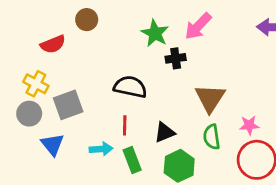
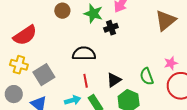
brown circle: (87, 20) -> (62, 11), moved
red semicircle: (53, 44) -> (25, 35), size x1.4
brown triangle: (210, 98) -> (166, 20), moved, turned 30
gray circle: (29, 114) -> (14, 94), moved

